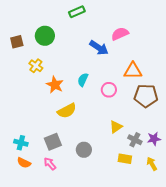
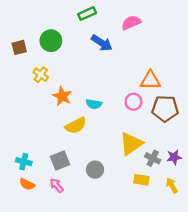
pink semicircle: (120, 34) -> (131, 23), moved
blue arrow: (99, 48) -> (102, 43), moved
cyan semicircle: (83, 80) -> (94, 104), moved, turned -104
pink circle: (109, 90) -> (133, 102), moved
yellow triangle: (116, 127) -> (131, 144), size x1.6

